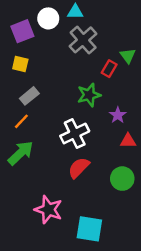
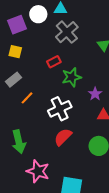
red rectangle: (109, 69) -> (54, 62), moved, turned 32
gray rectangle: (29, 96) -> (13, 80), moved
orange line: (21, 121) -> (27, 98), moved
green arrow: (21, 153) -> (19, 142), moved, turned 120

